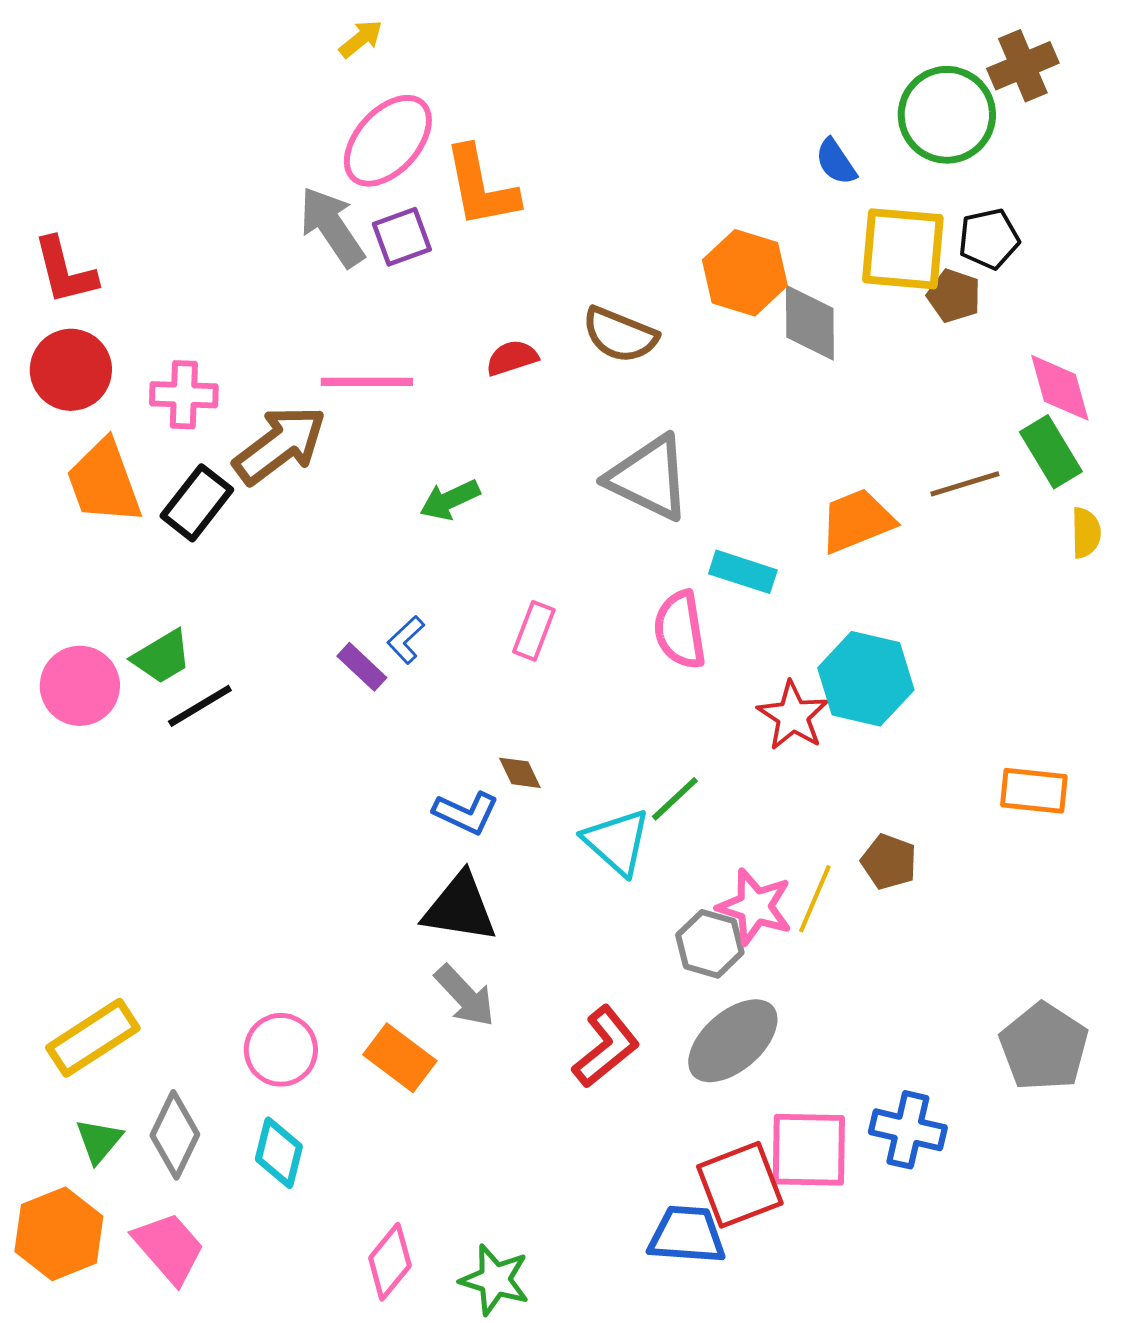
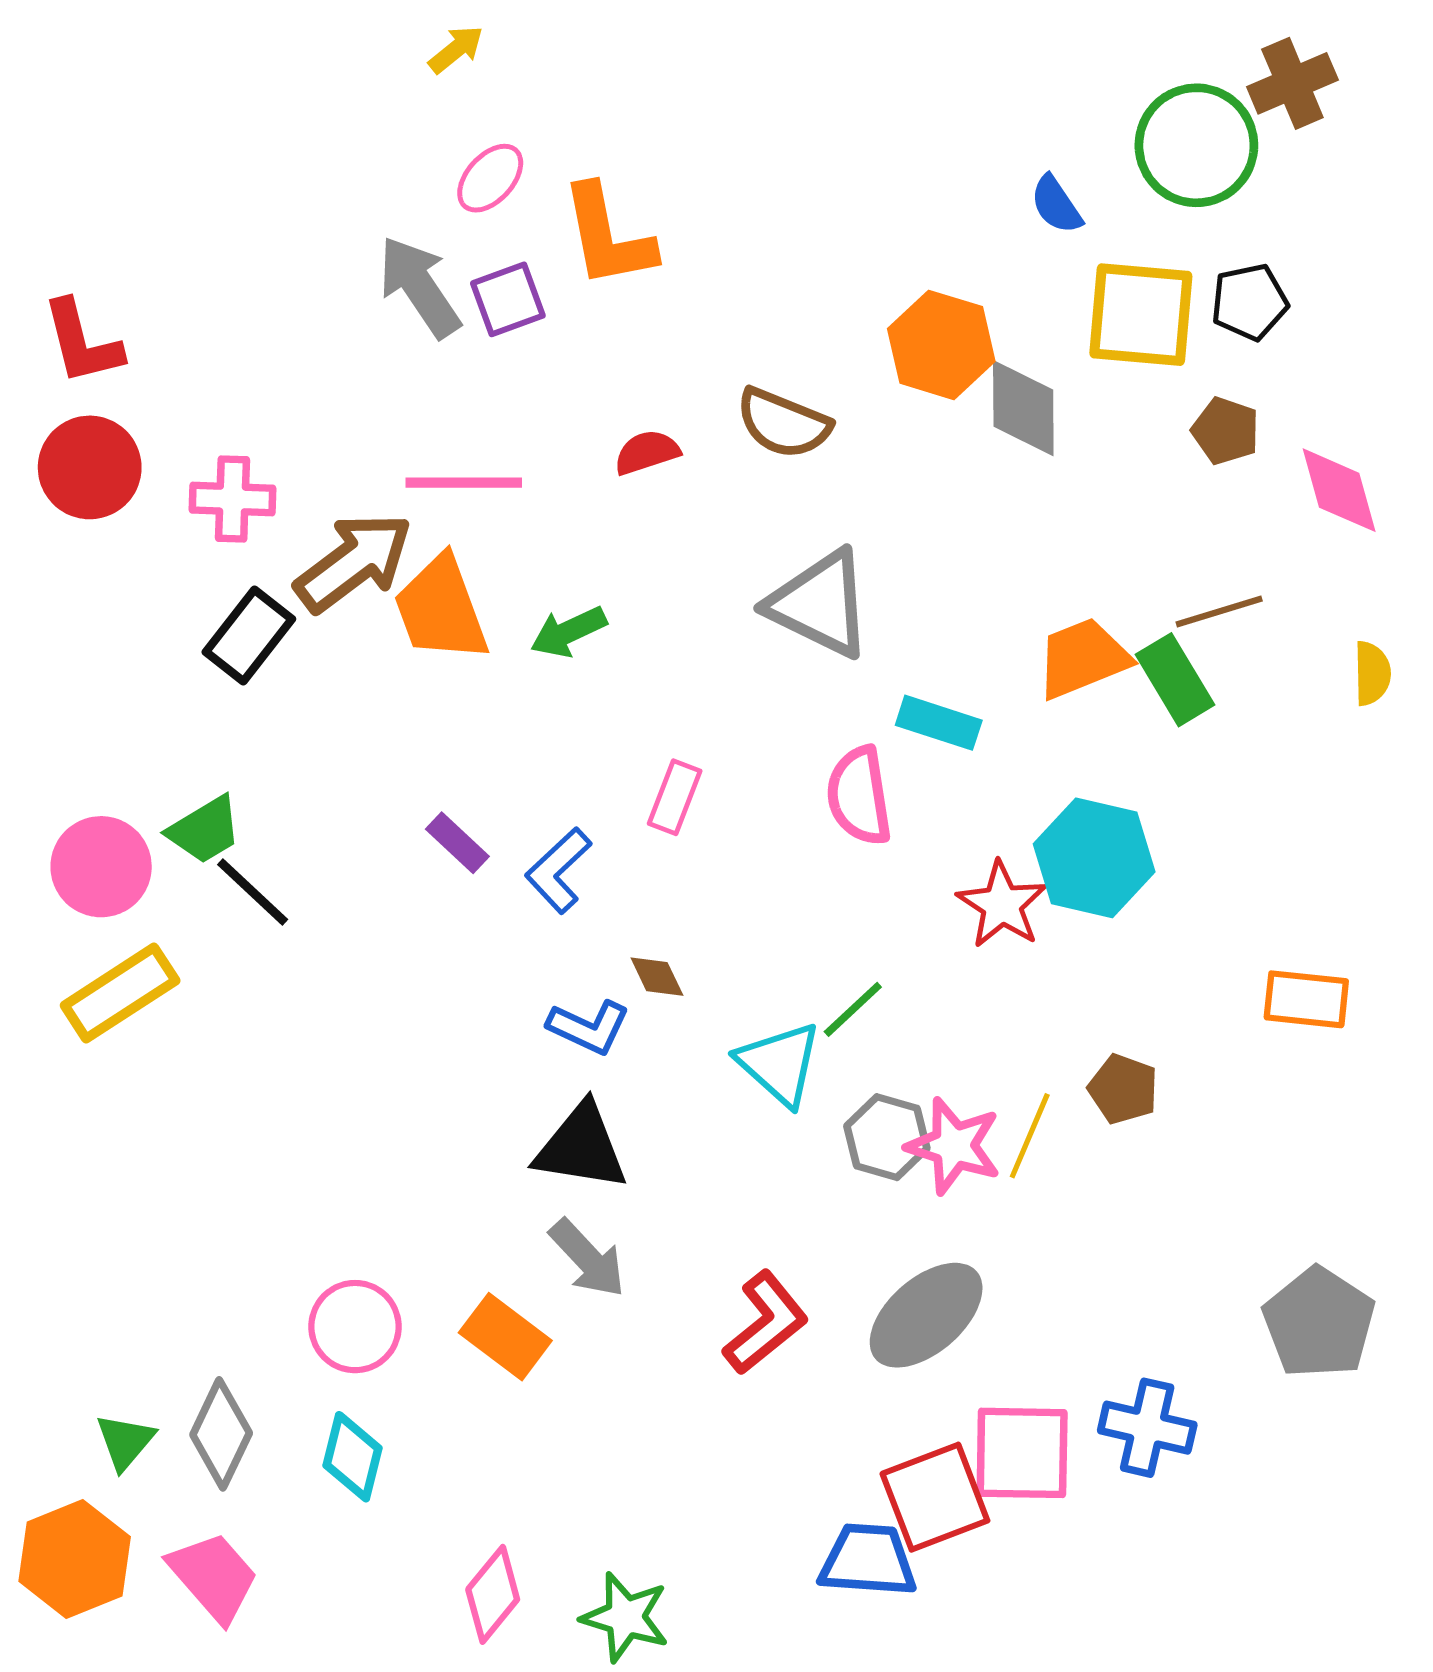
pink ellipse: (388, 141) -> (490, 178), size x0.6
brown pentagon: (954, 296) -> (1225, 431), moved
green rectangle: (1051, 452) -> (1175, 680), moved
orange trapezoid: (104, 482) -> (441, 609), moved
blue L-shape: (406, 640) -> (558, 870), moved, size x1.4
black line: (200, 706) -> (253, 892), turned 74
gray hexagon: (710, 944) -> (887, 1137), moved
yellow rectangle: (93, 1038) -> (120, 993), moved

